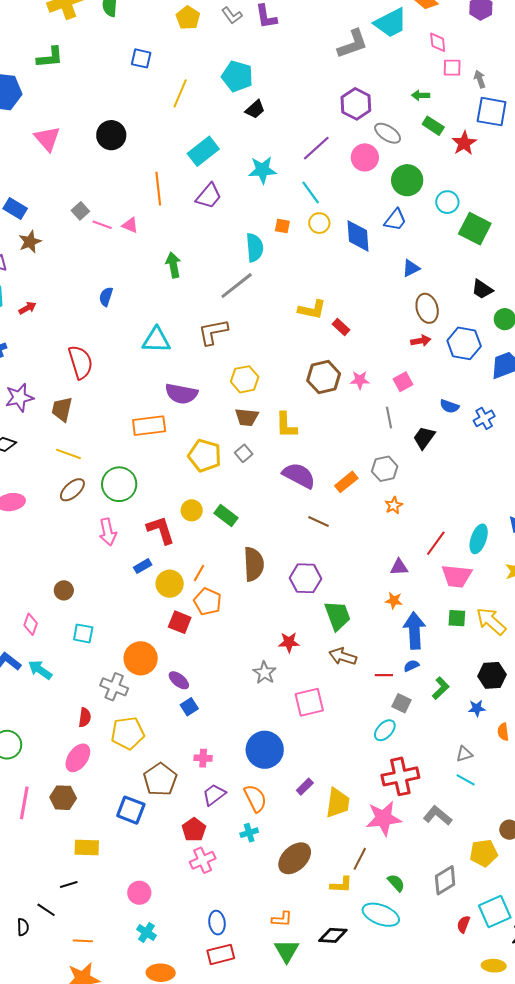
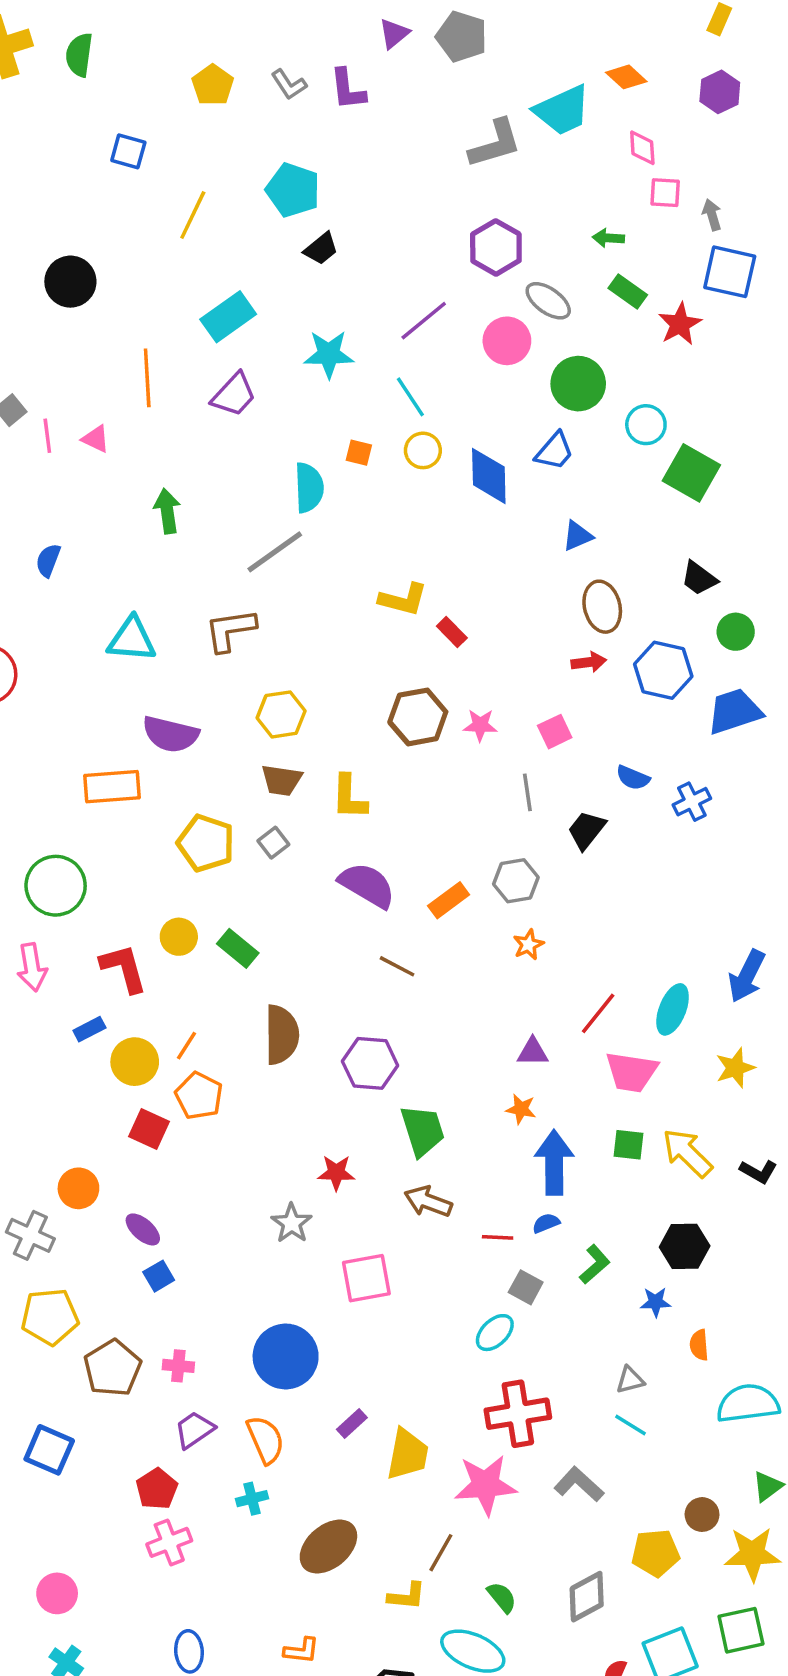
pink line: (102, 225) -> (47, 436), turned 60
orange circle: (141, 658) -> (78, 1188), size x0.7
brown pentagon: (160, 779) -> (113, 1368), moved

